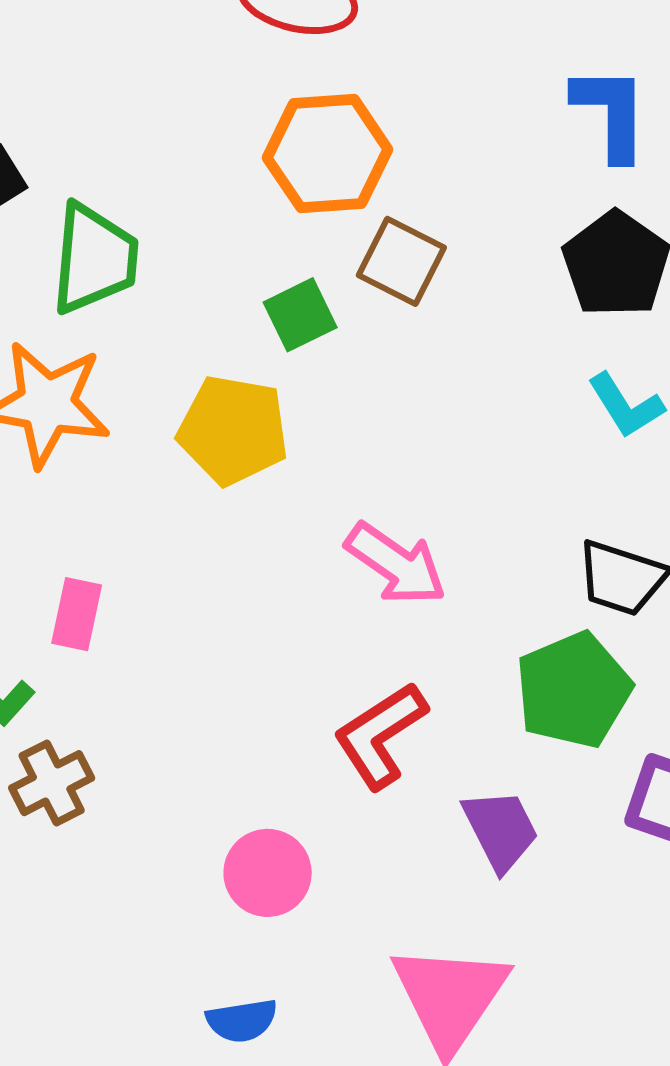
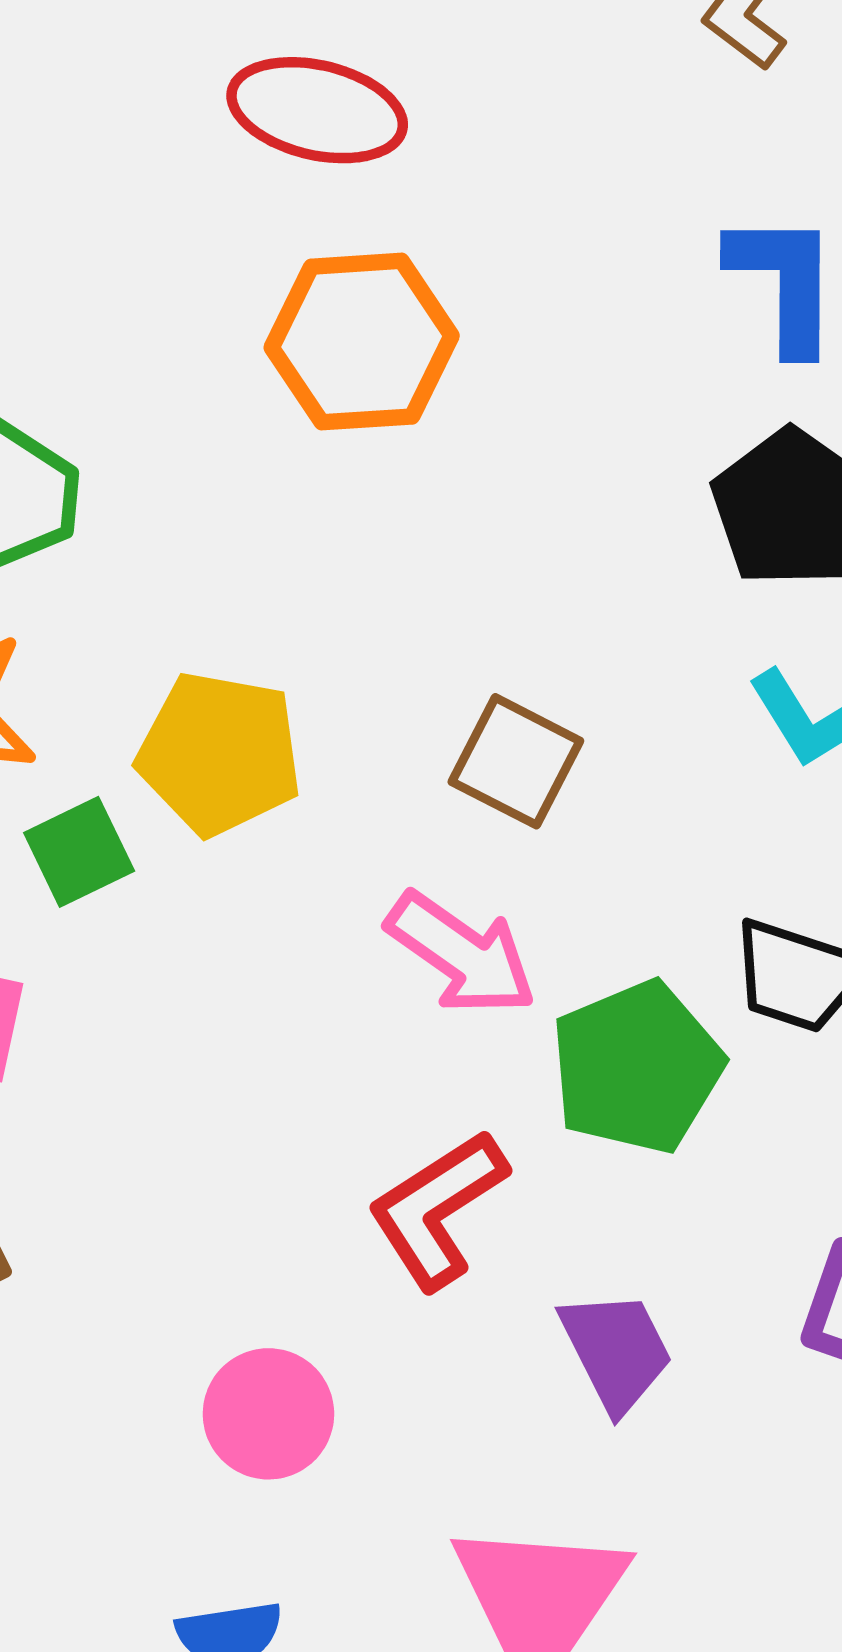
brown square: (401, 261) -> (516, 761), moved
green square: (300, 315) -> (79, 852), moved
green pentagon: (573, 690) -> (637, 1067), moved

